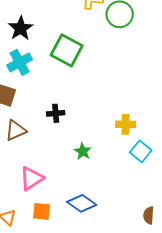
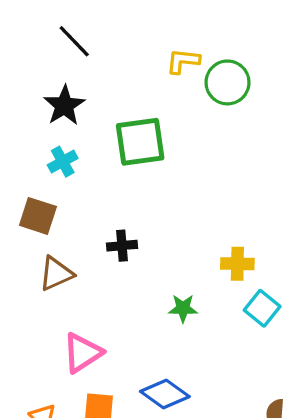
green square: (67, 50) -> (140, 142), turned -36
cyan cross: (20, 62) -> (63, 162), size x0.7
green star: (83, 151) -> (183, 308), moved, turned -30

